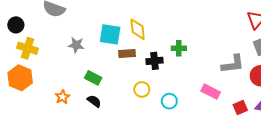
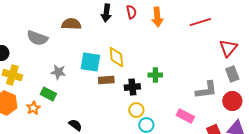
green rectangle: (93, 78) -> (48, 94), moved
yellow circle: (142, 89) -> (136, 110), moved
orange star: (62, 97) -> (33, 108), moved

